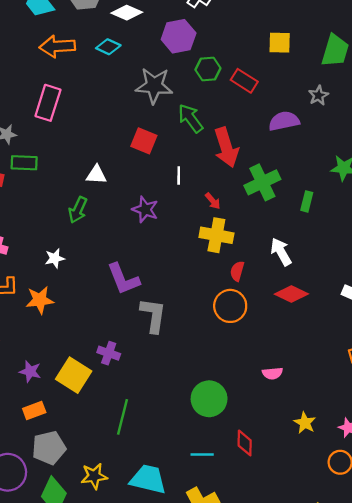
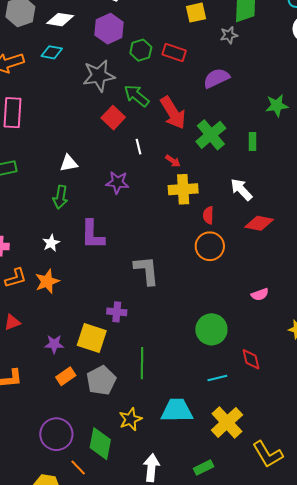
gray star: (318, 95) -> (229, 35), moved, turned 30
red square: (144, 141) -> (113, 118), moved, turned 35
purple L-shape: (123, 279) -> (92, 235), moved, turned 36
gray pentagon: (49, 448) -> (101, 380), moved

